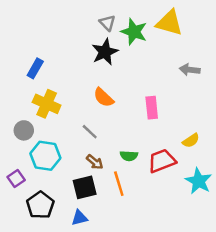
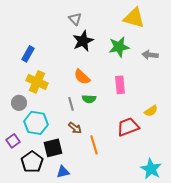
gray triangle: (107, 23) -> (75, 19), moved
green star: (134, 32) -> (119, 47), moved, turned -30
gray line: (90, 132) -> (71, 104), turned 32
green semicircle: (129, 156) -> (89, 99), moved
cyan star: (199, 181) -> (151, 169), moved
black square: (85, 187) -> (53, 148), moved

